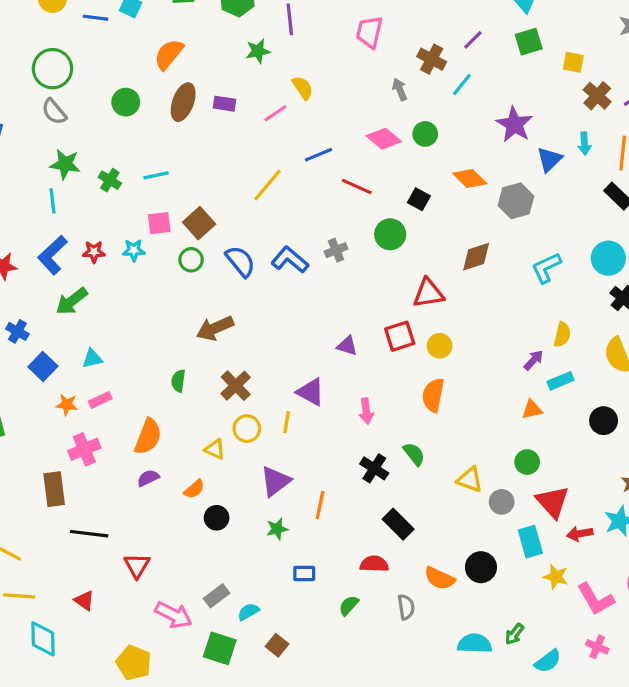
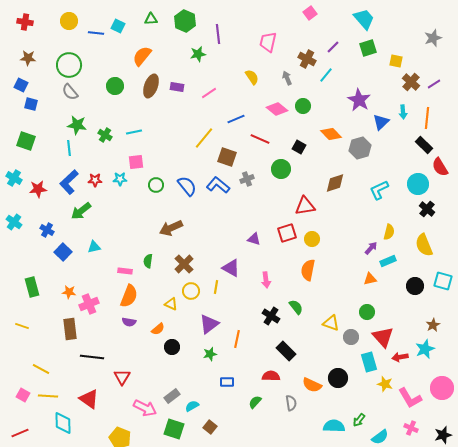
yellow semicircle: (303, 88) -> (252, 77), moved
brown square: (199, 223) -> (227, 157), moved, turned -30
pink rectangle: (100, 400) -> (125, 271), moved, turned 32
orange star: (67, 405) -> (69, 292), moved
purple semicircle: (148, 478) -> (129, 322), turned -144
red triangle: (84, 601) -> (89, 399), size x1.5

